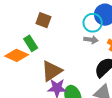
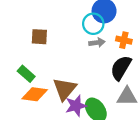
green rectangle: (31, 43) -> (26, 74), moved
orange diamond: (17, 55) -> (35, 94), moved

